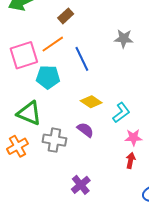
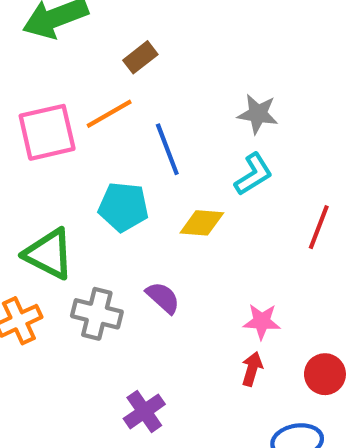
cyan pentagon: (48, 77) -> (123, 207), moved
yellow diamond: (91, 102) -> (202, 223), moved, turned -35
cyan L-shape: (121, 113) -> (253, 174), moved

